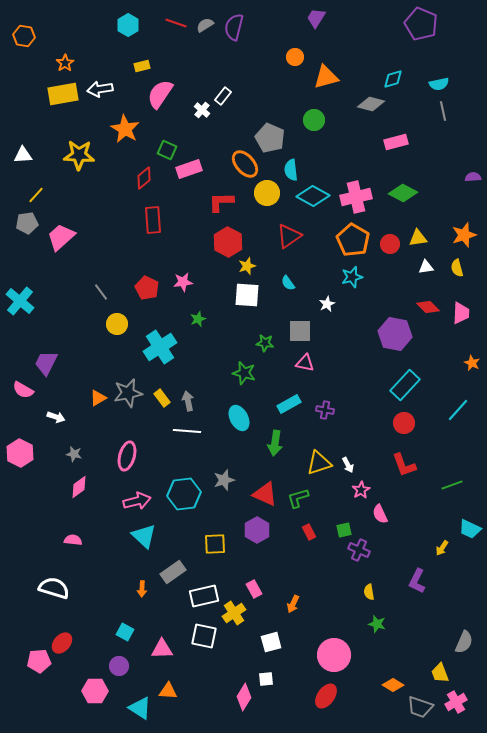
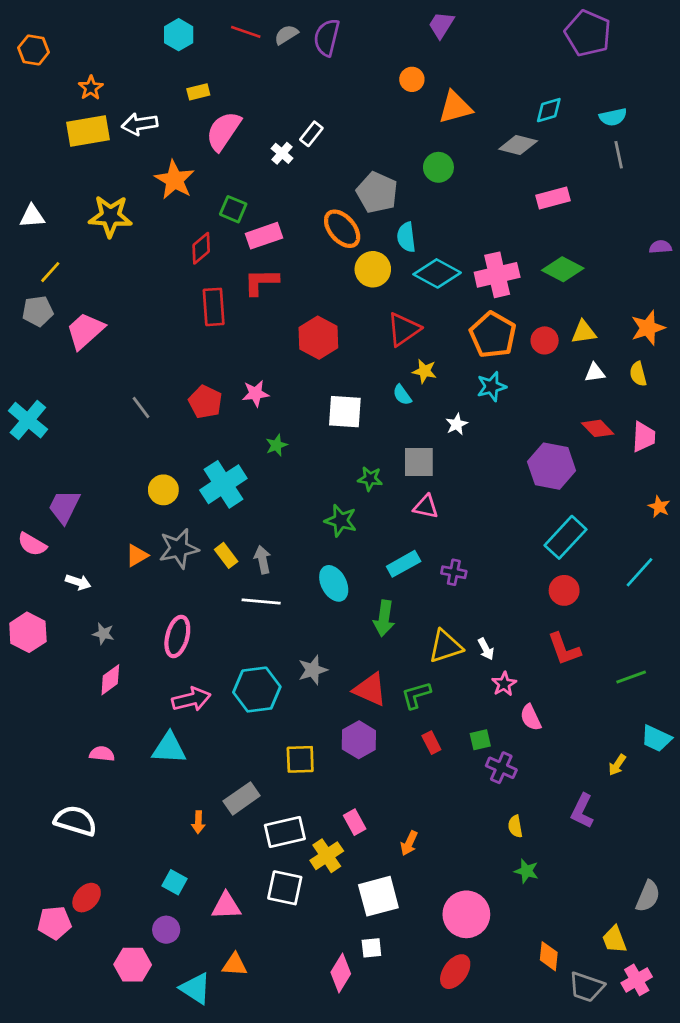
red L-shape: (221, 202) -> (261, 282), moved
yellow star: (247, 266) -> (424, 371), moved, turned 30
yellow circle: (117, 324) -> (163, 490), moved
cyan triangle: (144, 536) -> (169, 748), moved, turned -40
white square: (271, 642) -> (378, 896), size x1.4
orange diamond: (393, 685) -> (549, 956), turned 65

